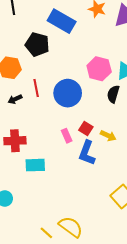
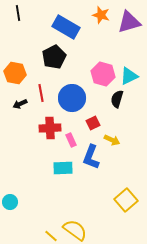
black pentagon: (37, 44) -> (54, 57), moved, turned 30
red square: (86, 129) -> (93, 123), moved, turned 32
red cross: (15, 141) -> (50, 128), moved
cyan rectangle: (35, 165) -> (63, 168), moved

